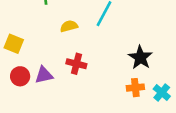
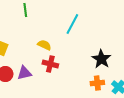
yellow semicircle: (69, 26) -> (44, 45), moved, turned 40

